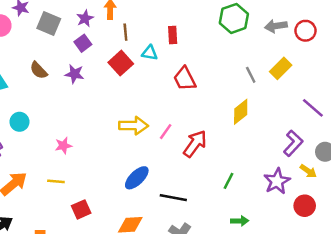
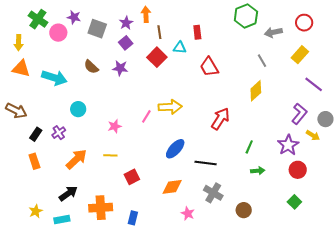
gray arrow: (276, 26) -> (273, 32), moved
yellow rectangle: (281, 68) -> (300, 55), moved
pink line: (166, 132) -> (146, 116), moved
red circle: (305, 206) -> (298, 170), moved
green arrow: (240, 221) -> (258, 171), moved

